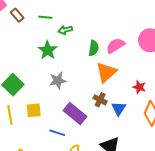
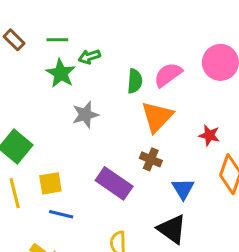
green star: (48, 50) -> (61, 73), moved
gray star: (58, 81) -> (85, 115), moved
blue triangle: (119, 109) -> (183, 189), moved
blue line: (57, 133) -> (61, 214), moved

